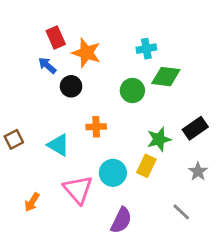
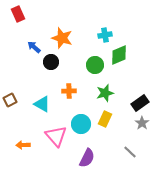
red rectangle: (56, 37) -> (18, 14), moved
green diamond: (166, 77) -> (119, 55), turned -30
black rectangle: (195, 128) -> (140, 103), moved
green star: (159, 139) -> (105, 93), moved
orange arrow: (32, 202) -> (23, 145), turned 56

